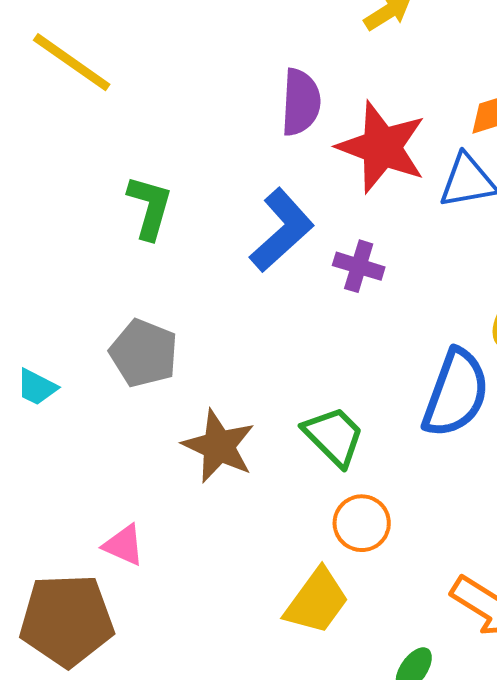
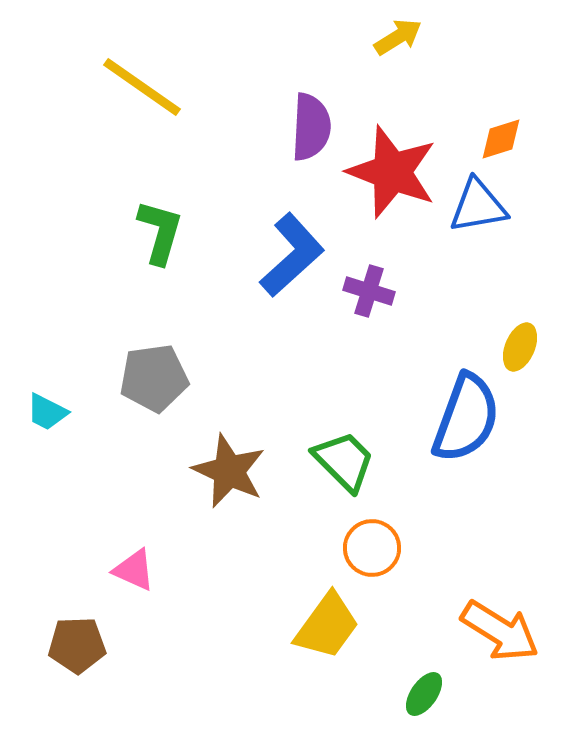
yellow line: (72, 62) -> (142, 87), moved
gray pentagon: (144, 353) -> (154, 378), turned -30
brown pentagon: (67, 620) -> (77, 645), size x0.6

